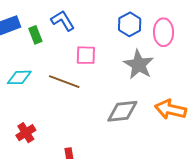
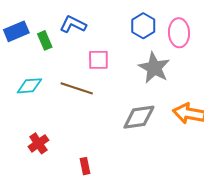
blue L-shape: (63, 21) -> (73, 24), turned -30

